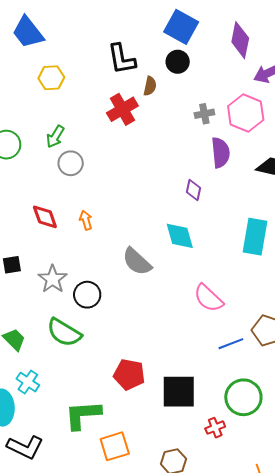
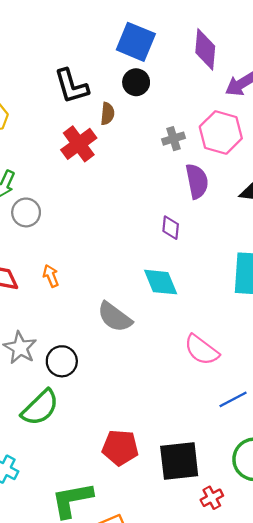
green semicircle: (64, 333) -> (40, 408), turned -69
red cross: (215, 428) -> (212, 498), moved

